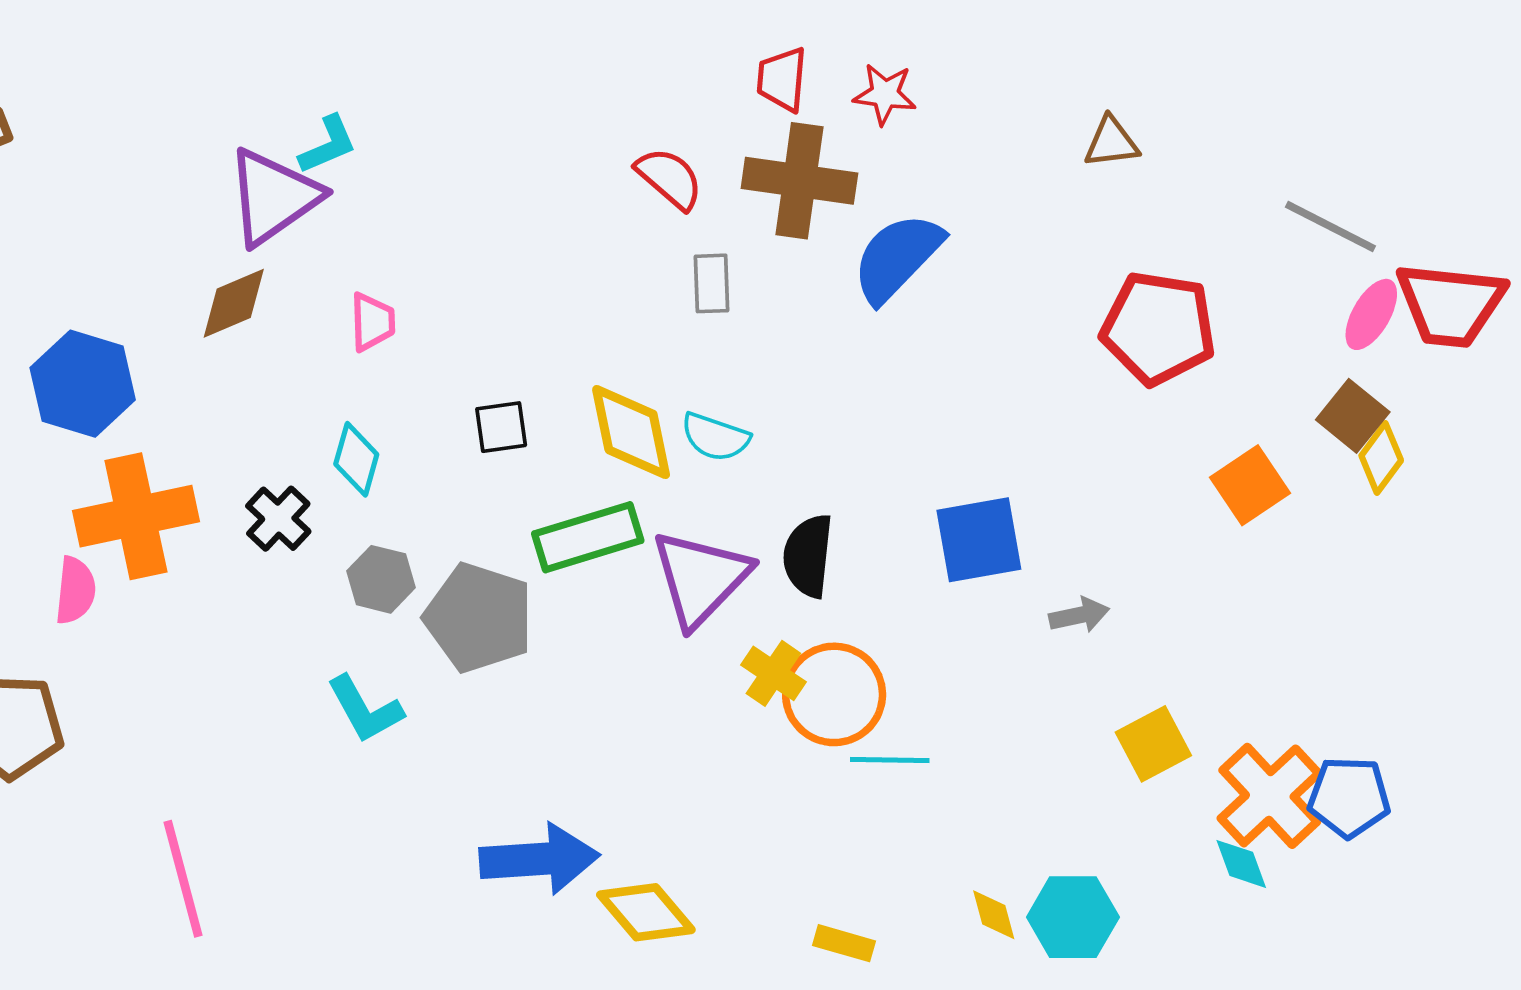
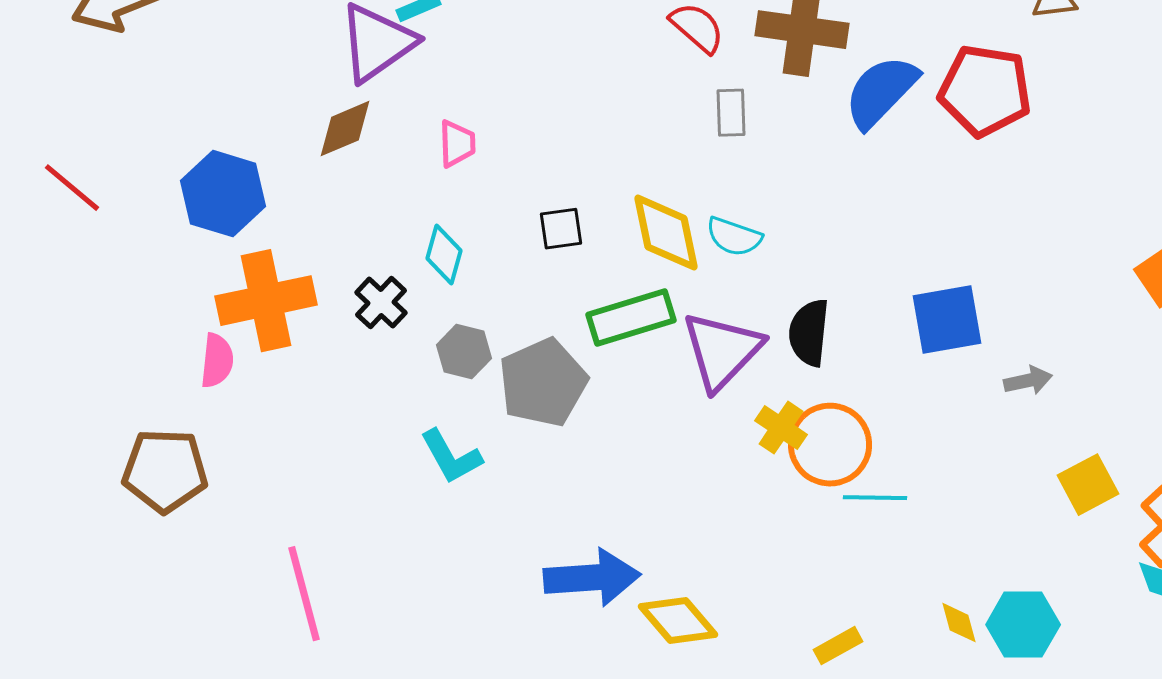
red pentagon: (1158, 328) -> (985, 91), moved
gray pentagon: (479, 618) -> (543, 383), turned 30
yellow rectangle: (844, 943) -> (838, 646), turned -45

